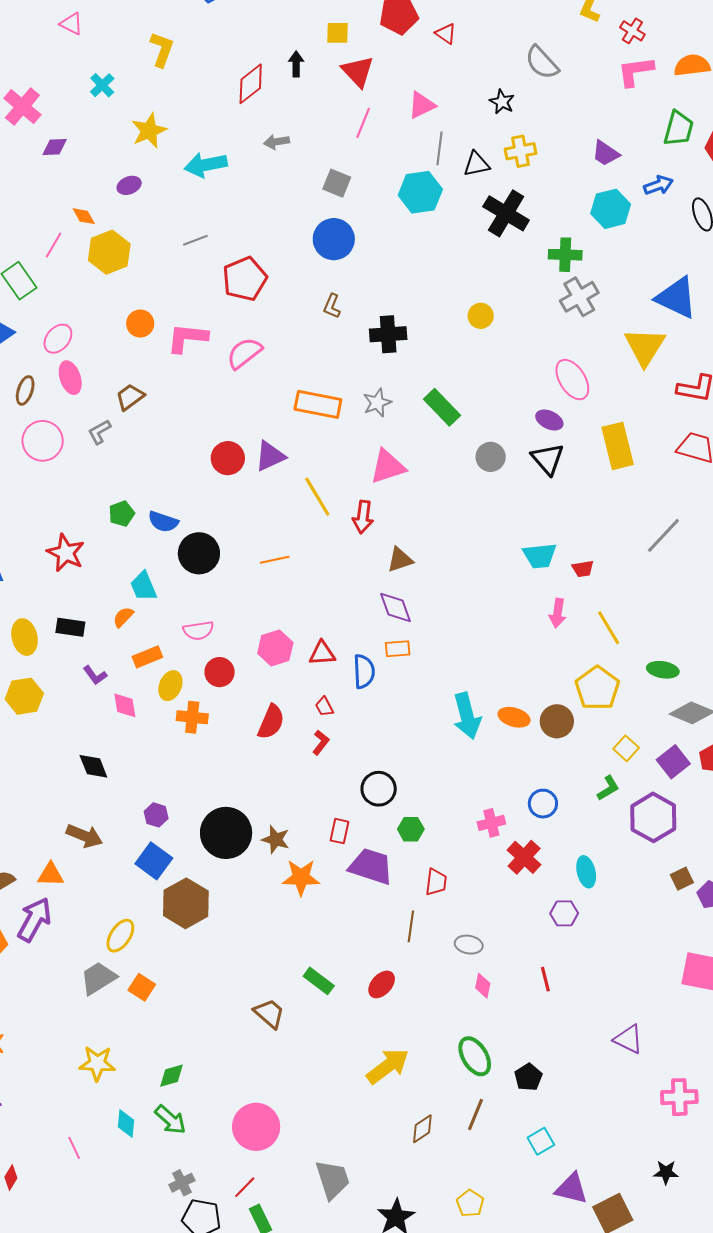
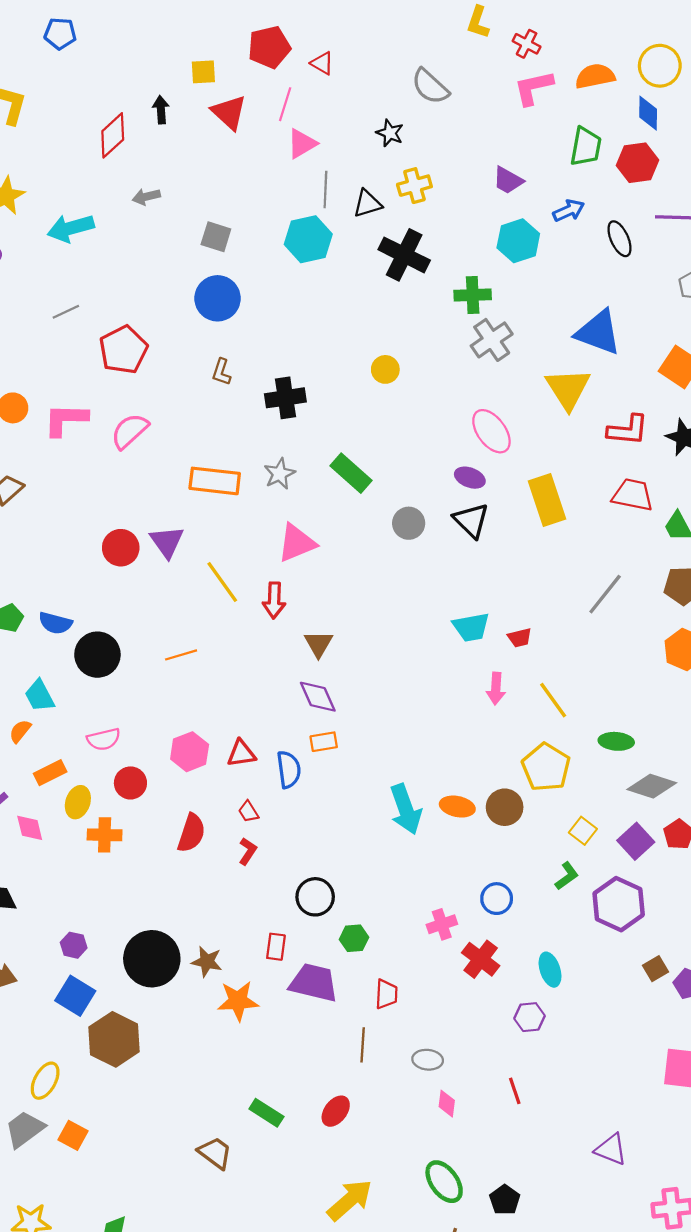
pink line: (363, 123) -> (285, 104), moved
purple triangle: (270, 456) -> (167, 542), turned -36
brown triangle: (400, 560) -> (318, 644), turned -36

